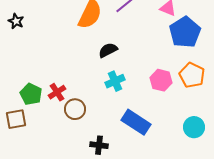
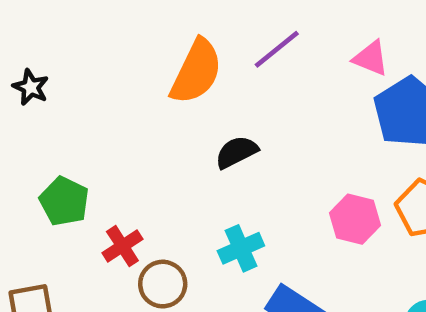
cyan cross: (115, 81) -> (241, 248), moved
green pentagon: (31, 94) -> (64, 201), moved

